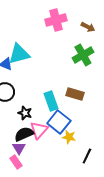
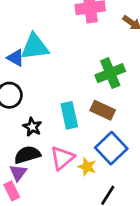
green cross: (83, 55) -> (110, 73), moved
blue square: (59, 122) -> (111, 148), moved
pink triangle: (39, 130) -> (62, 158), moved

